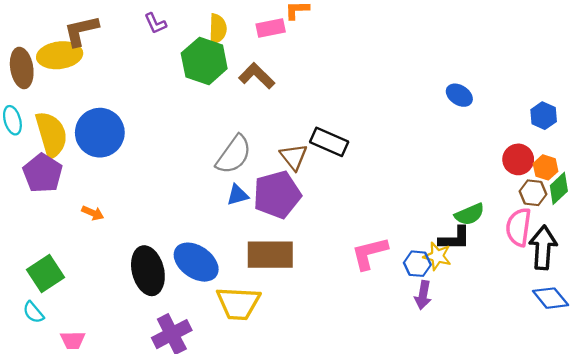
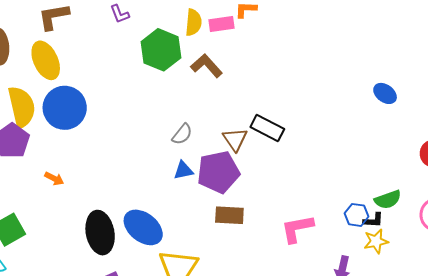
yellow semicircle: (218, 29) -> (193, 22), moved
yellow ellipse: (60, 55) -> (46, 60), moved, turned 69
gray semicircle: (234, 155) -> (182, 134), size x0.6
black L-shape: (455, 239) -> (373, 220), size x0.7
brown rectangle: (270, 255) -> (229, 215), moved, size x0.7
yellow star: (437, 256) -> (376, 241), moved, turned -30
blue hexagon: (417, 264) -> (356, 215), moved

